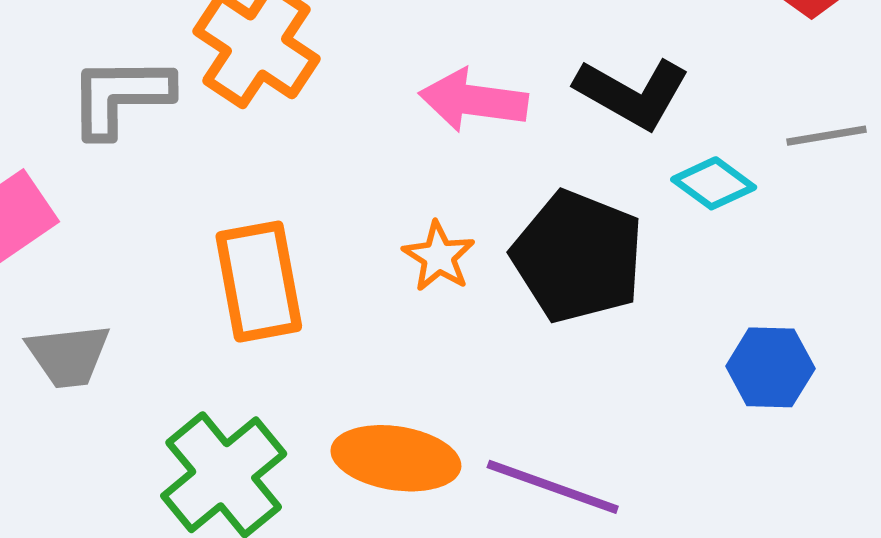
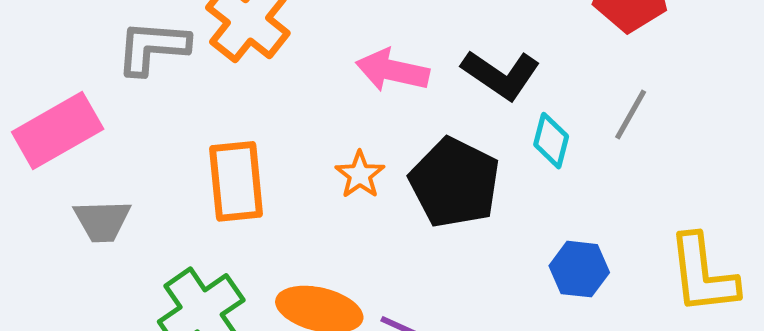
gray line: (826, 136) -> (631, 115), turned -56
cyan diamond: (714, 183) -> (551, 141), turned 64

